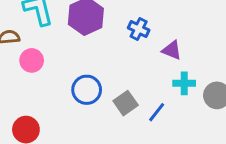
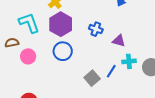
blue circle: (87, 90) -> (63, 51), moved
blue line: (157, 112) -> (111, 71), moved

